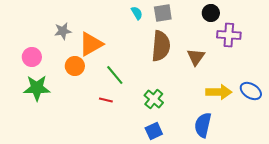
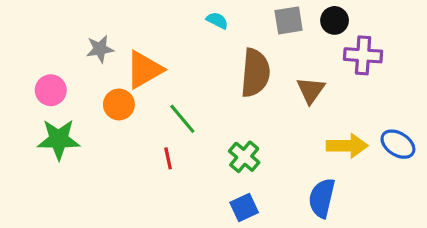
cyan semicircle: (137, 13) -> (217, 20), turned -32
gray square: (163, 13) -> (289, 20), moved
red line: (106, 100) -> (168, 158), turned 64

